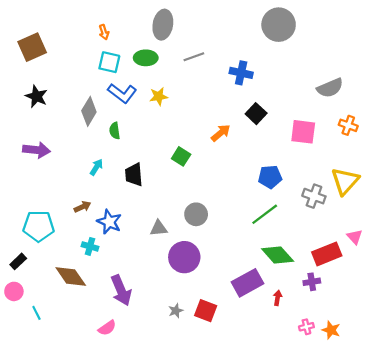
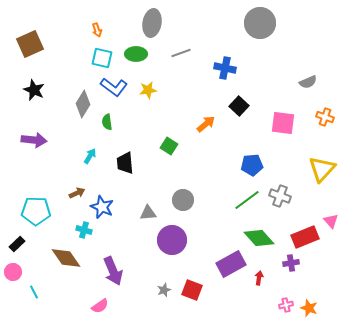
gray semicircle: (330, 88) -> (308, 82), size x0.7
gray cross: (314, 196) -> (280, 196), moved

